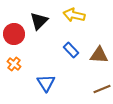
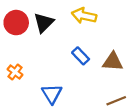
red circle: (14, 34) -> (16, 23), moved

